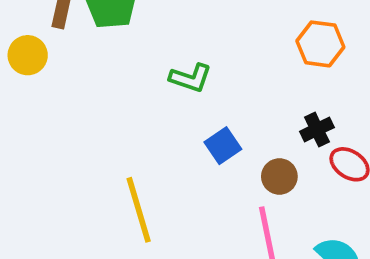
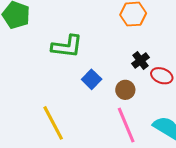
green L-shape: (191, 78) -> (67, 46), size x1.4

